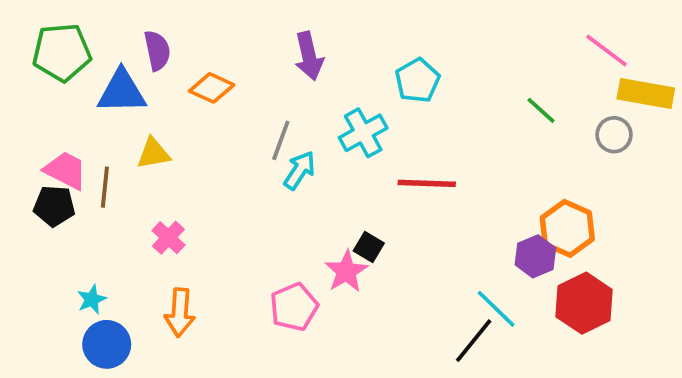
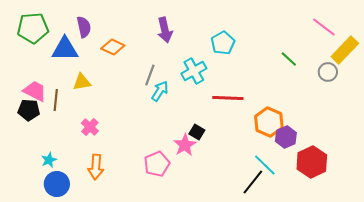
yellow rectangle: (646, 94) -> (345, 50), turned -56
orange hexagon: (567, 228) -> (269, 122), moved

